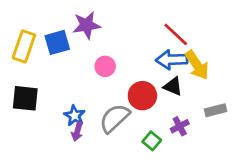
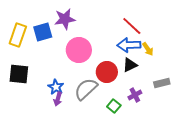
yellow arrow: (197, 65) -> (148, 49), size x0.6
pink circle: (105, 66) -> (79, 50), size x1.6
black triangle: (173, 86) -> (130, 65), turned -49

